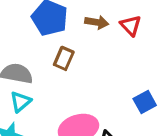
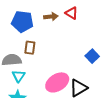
brown rectangle: (64, 58) -> (30, 48), moved

